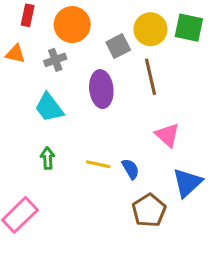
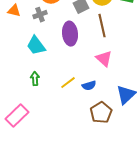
pink triangle: (167, 135) -> (104, 59), moved
yellow line: (98, 164) -> (68, 83), turned -49
blue semicircle: (130, 169) -> (89, 86), turned 104

